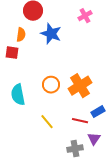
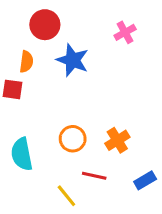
orange cross: (80, 86) -> (117, 140), size x0.7
red line: (80, 121) -> (94, 176), moved

